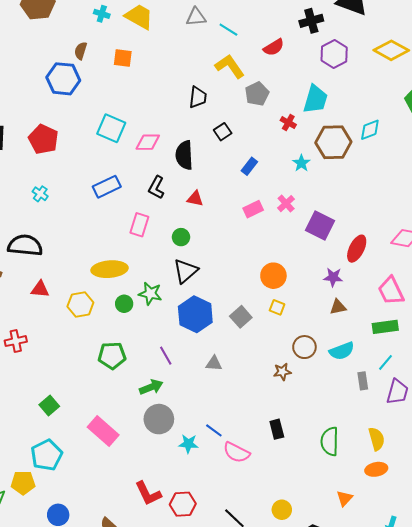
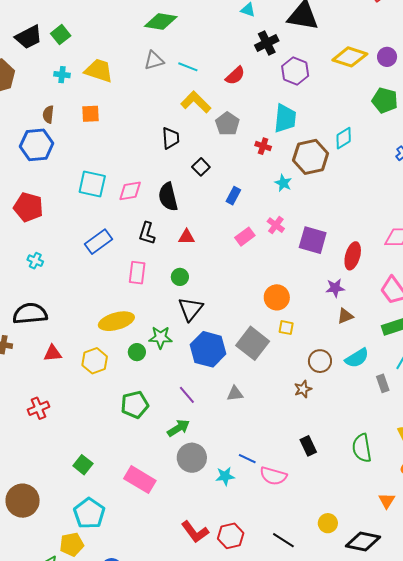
gray square: (241, 317) -> (253, 343), size x1.5

